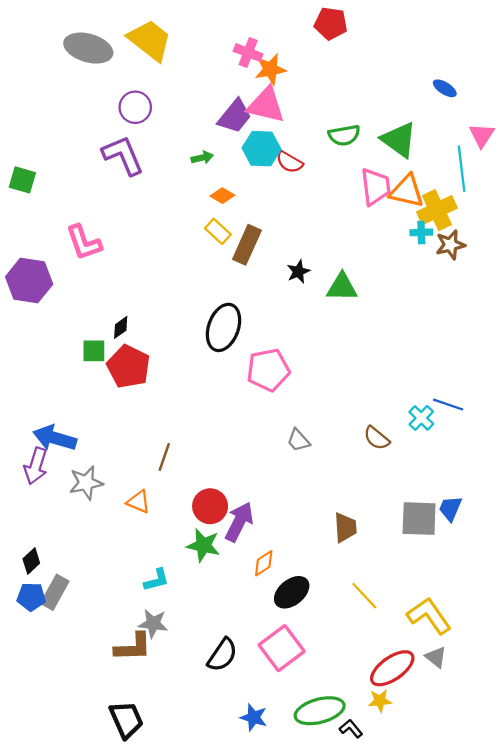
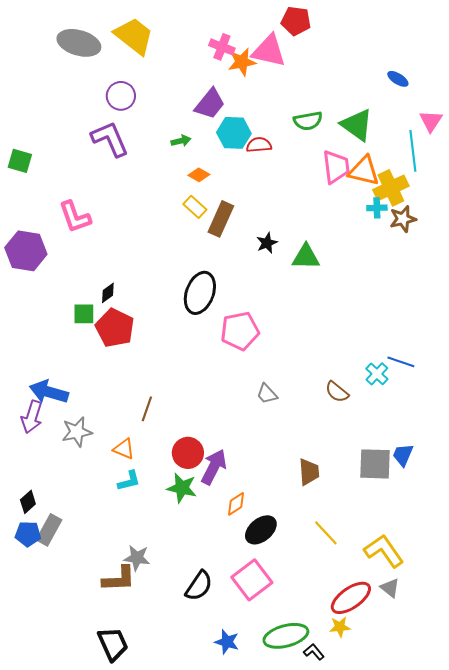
pink triangle: (266, 105) -> (269, 51), moved
red semicircle: (289, 162) -> (259, 145), turned 145
cyan L-shape: (156, 580) -> (129, 481), moved

